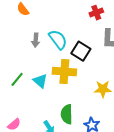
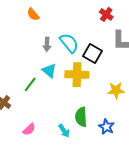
red cross: (96, 13) -> (106, 14), turned -32
cyan triangle: (40, 81) -> (49, 71), moved

